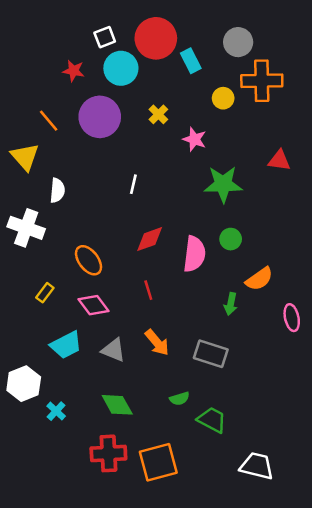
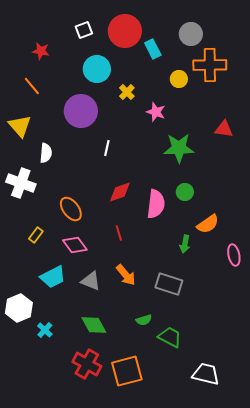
cyan circle: (121, 68) -> (97, 69), moved
red star: (74, 71) -> (41, 51), moved
purple circle: (100, 117) -> (81, 111), moved
orange line: (49, 121) -> (32, 86), moved
red cross: (108, 453) -> (87, 364), turned 32

